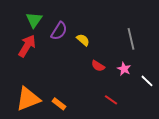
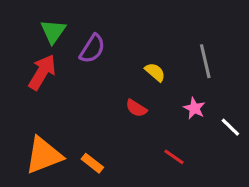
yellow semicircle: (83, 40) -> (155, 72), moved
red semicircle: (98, 66) -> (136, 108), moved

